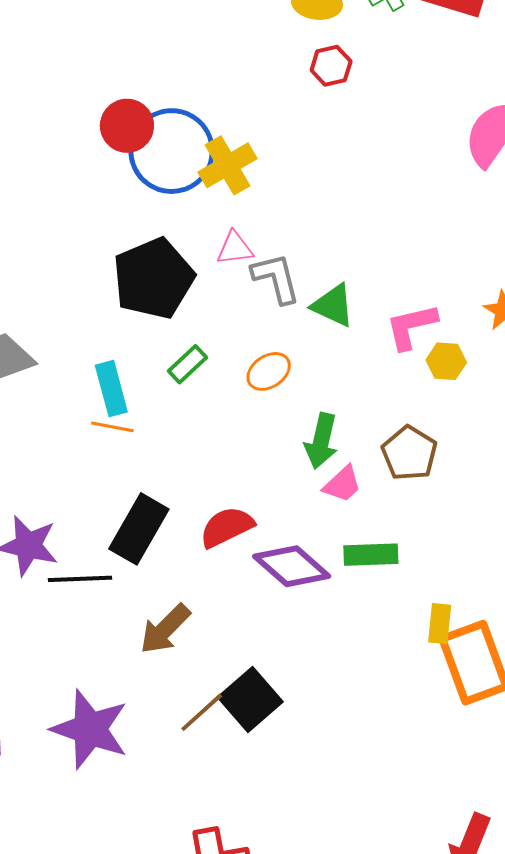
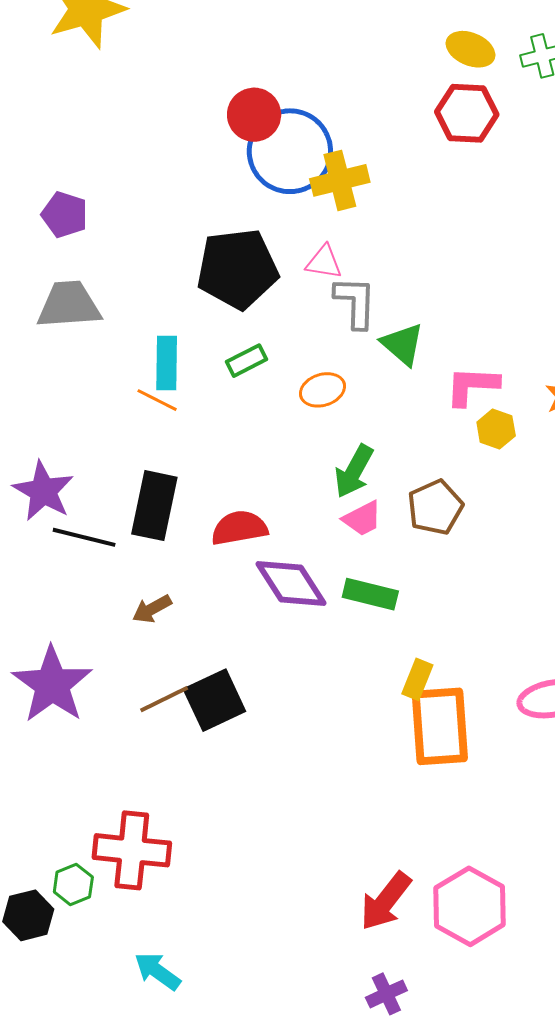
red hexagon: (331, 66) -> (467, 113), size x1.5
black rectangle: (139, 529) -> (154, 506), turned -34
brown arrow: (165, 629) -> (152, 609), size x0.7

